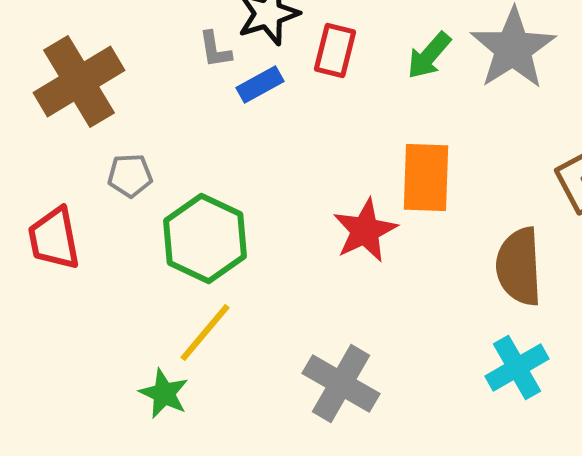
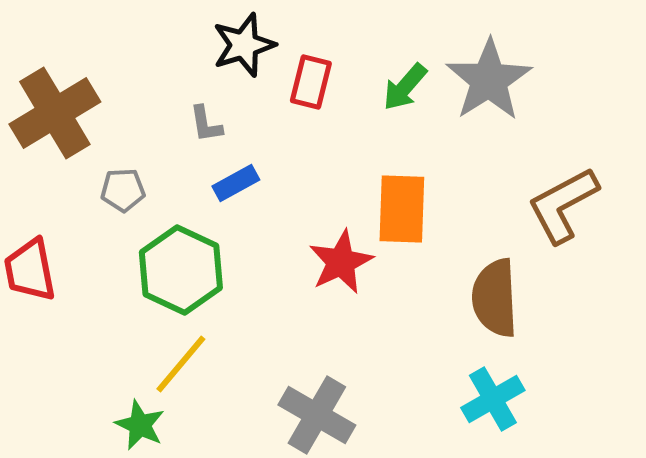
gray L-shape: (215, 50) -> (206, 124), moved
blue rectangle: (260, 84) -> (236, 183), moved
gray pentagon: (130, 176) -> (123, 190), moved

